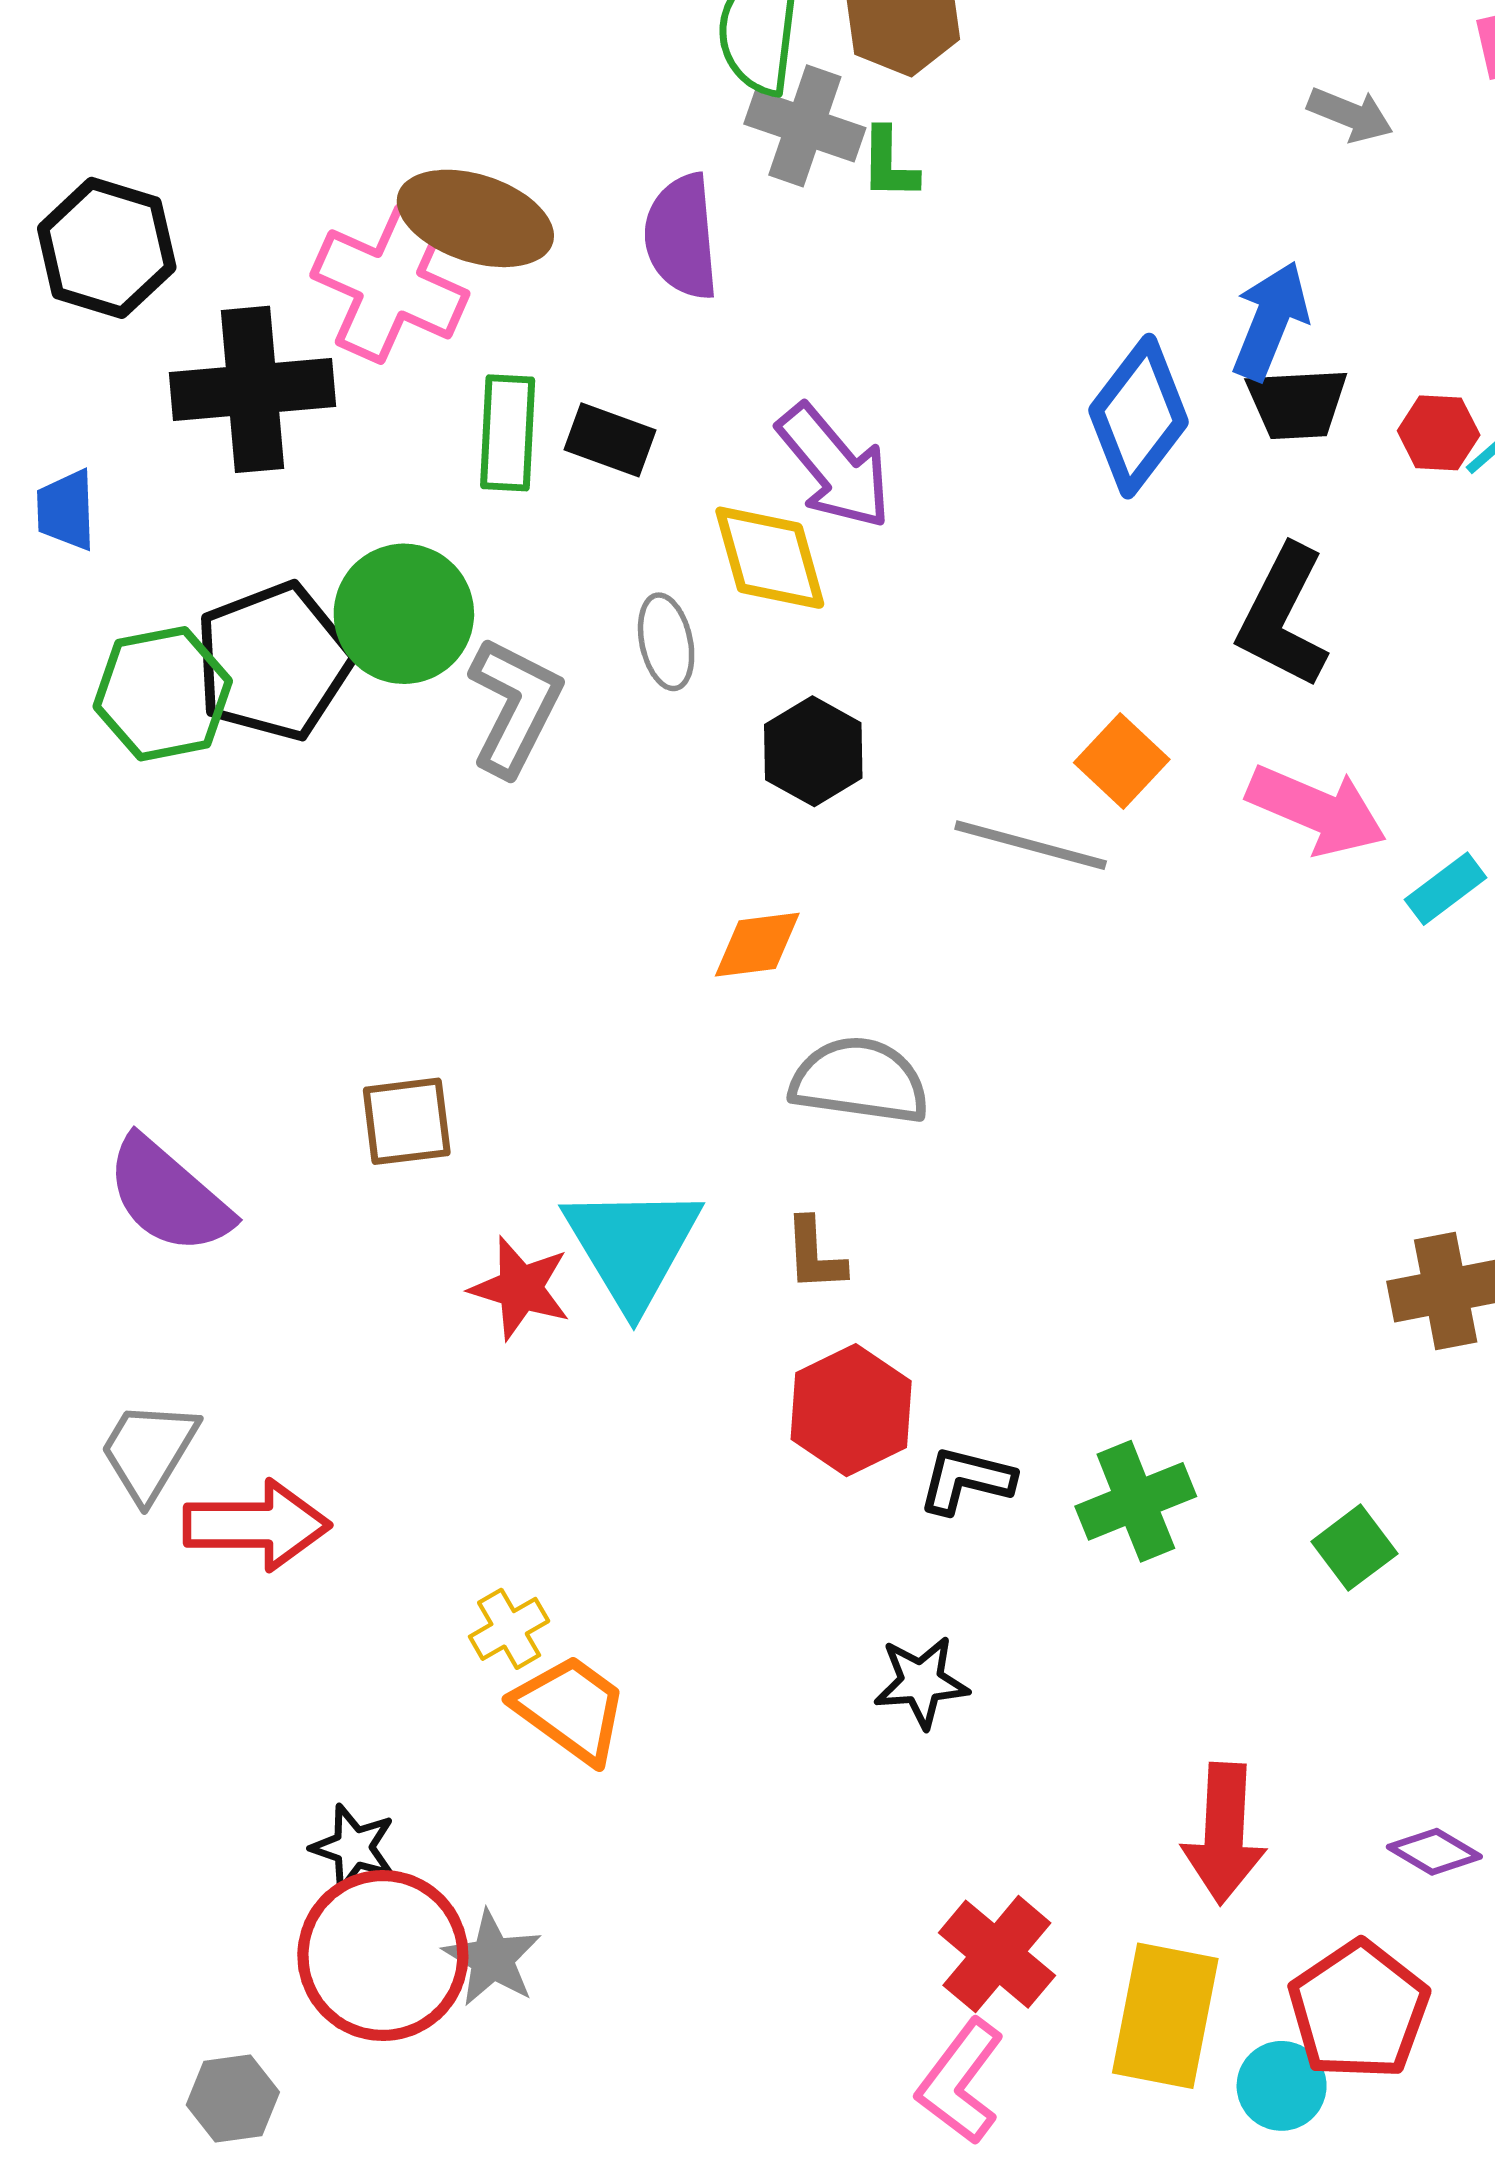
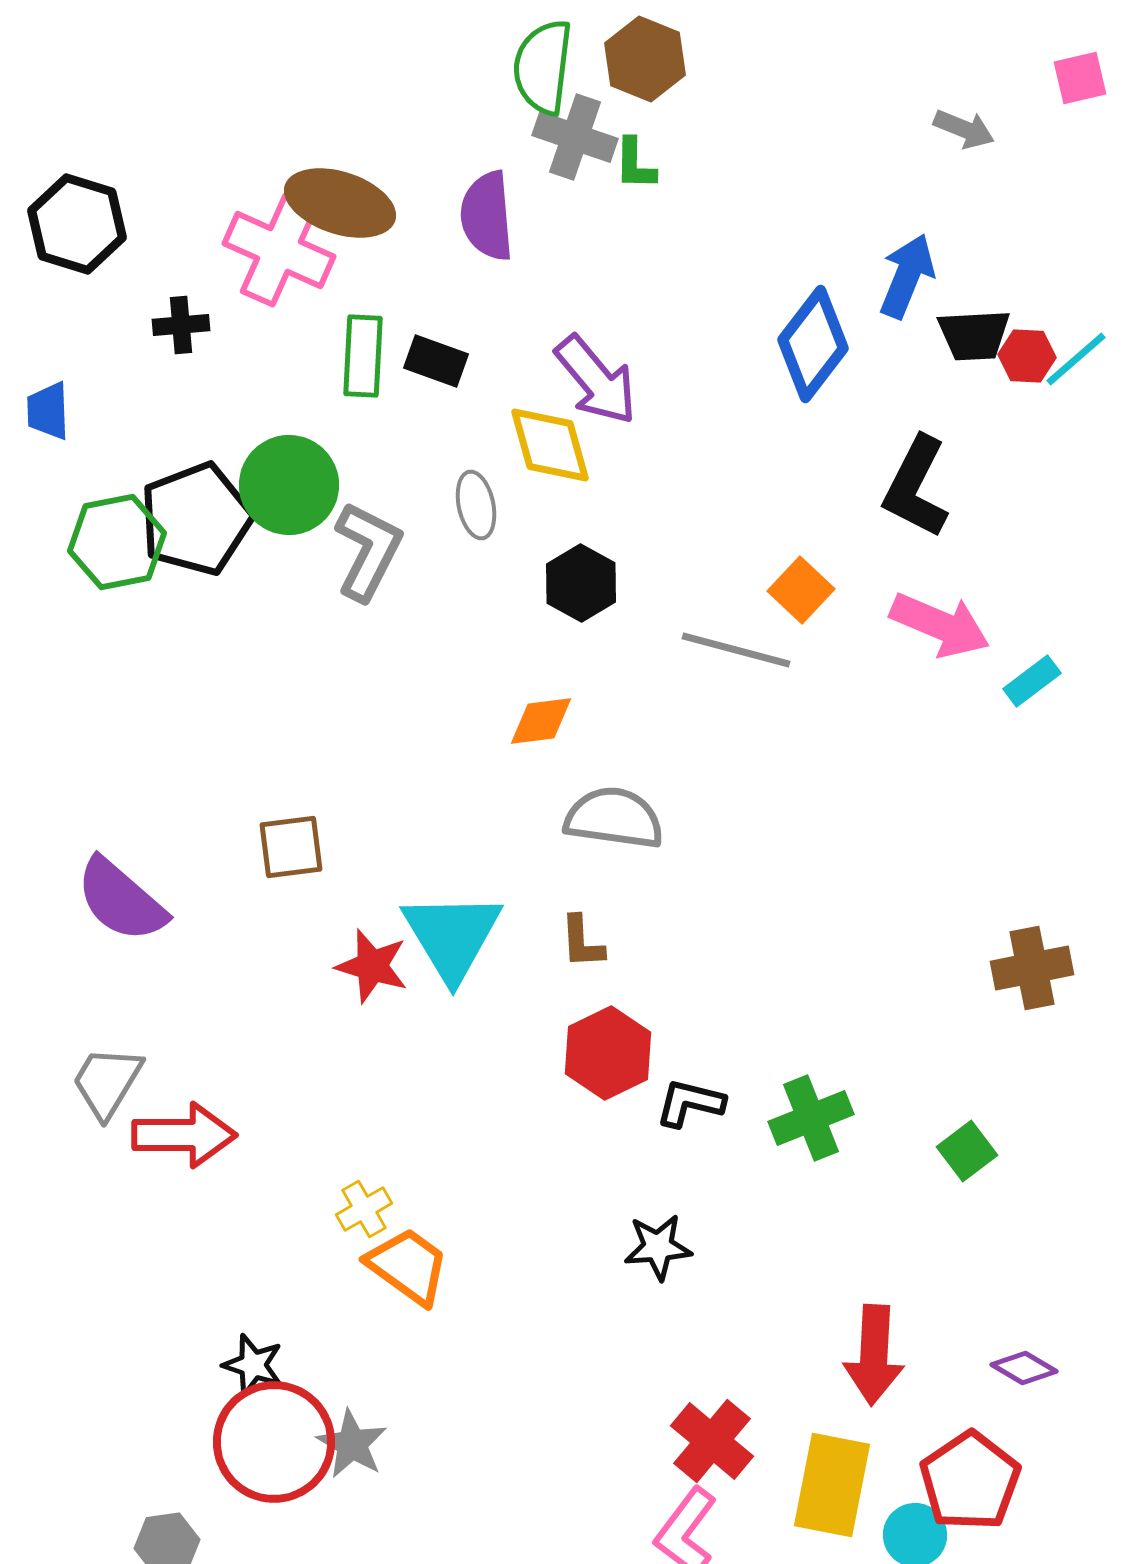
black cross: (252, 389) -> (181, 325), size x0.5
black trapezoid: (1297, 403) -> (974, 335), moved

